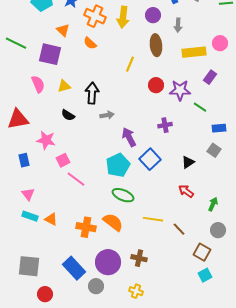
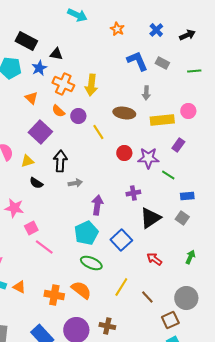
purple circle: (153, 15) -> (78, 116), moved
brown ellipse: (156, 45) -> (124, 113), turned -75
purple square: (50, 54) -> (40, 132), moved, turned 30
yellow line: (130, 64) -> (98, 132), turned -56
yellow triangle: (64, 86) -> (27, 161), moved
purple arrow: (129, 137) -> (97, 205), turned 36
blue square: (150, 159) -> (121, 240), moved
black triangle: (188, 162) -> (150, 218), moved, size x1.6
green arrow: (213, 204) -> (190, 257), moved
yellow line: (153, 219) -> (121, 287), turned -66
gray circle: (218, 230) -> (186, 298), size x1.5
brown square: (202, 252) -> (170, 320), turned 36

